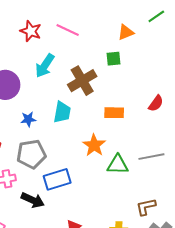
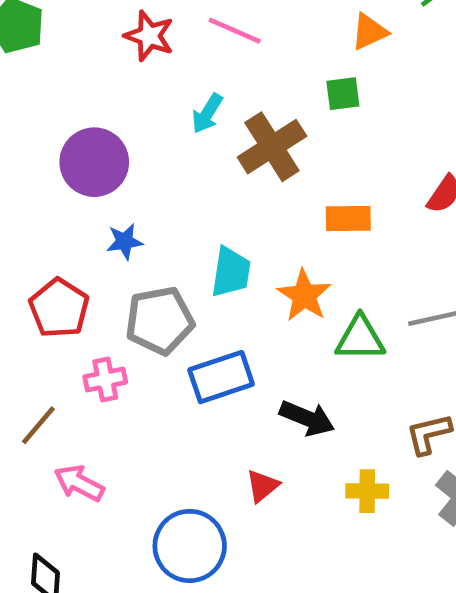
cyan arrow: (45, 66) -> (207, 113), moved, size x0.7
cyan trapezoid: (62, 112) -> (231, 272), moved
blue star: (28, 119) -> (125, 241), moved
black arrow: (33, 200) -> (307, 418), moved

